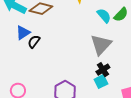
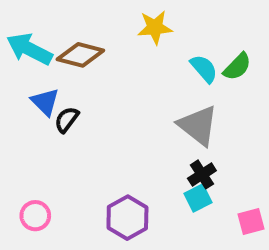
blue triangle: (23, 33) -> (45, 102), turned -42
gray triangle: (101, 45) -> (198, 125), turned -35

